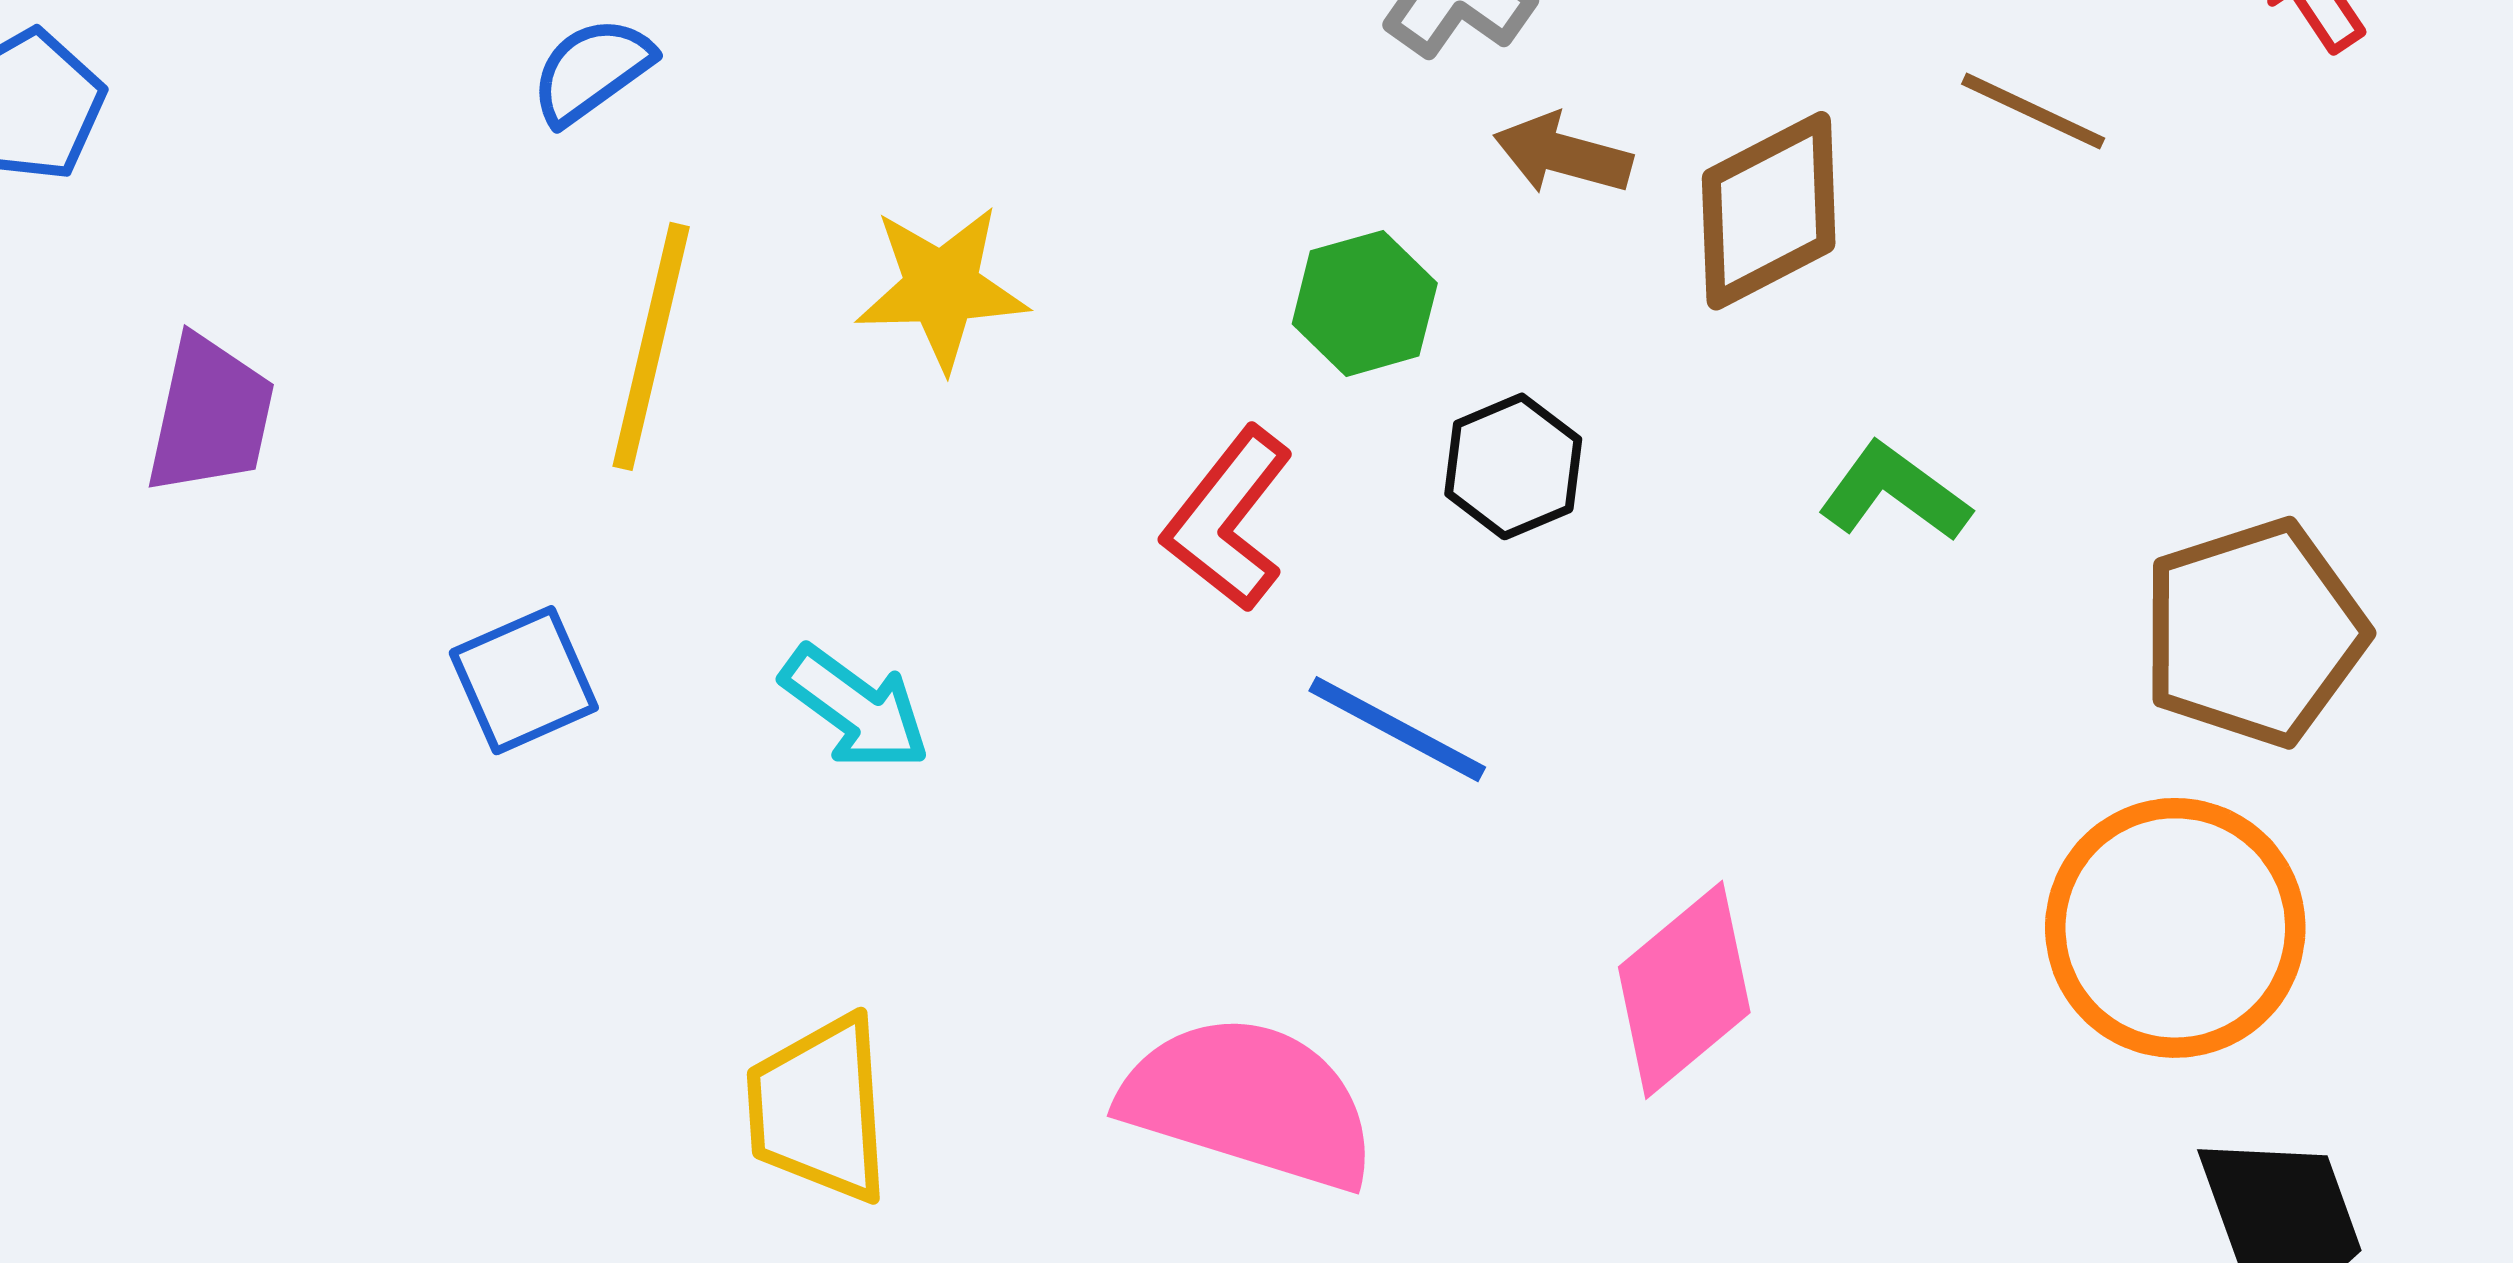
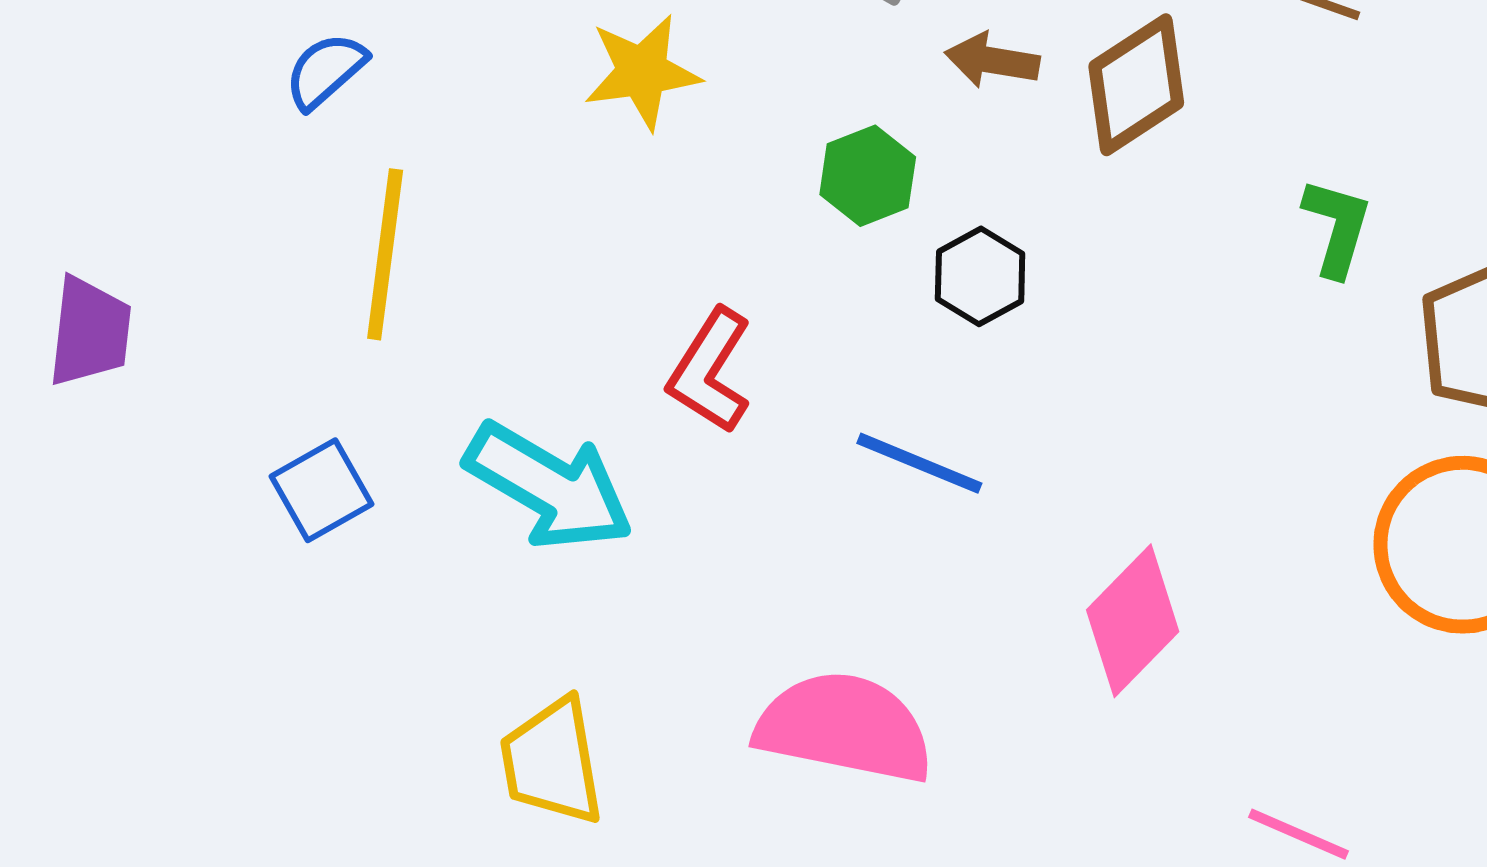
yellow star: (942, 288) -> (642, 72), moved
green L-shape: (1894, 492) -> (1337, 227), moved, turned 76
red L-shape: (1228, 519) -> (710, 371), moved
cyan arrow: (855, 708) -> (549, 486), size x1.6

